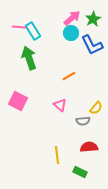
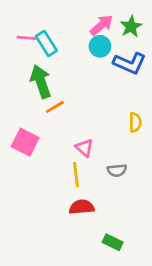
blue L-shape: (92, 45) -> (130, 63), turned -40
orange line: (69, 76) -> (55, 107), moved
yellow semicircle: (96, 108) -> (135, 122), moved, turned -40
red semicircle: (89, 147) -> (82, 207), moved
yellow line: (57, 155) -> (76, 175), moved

